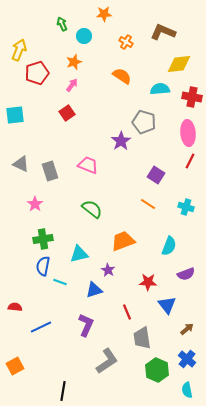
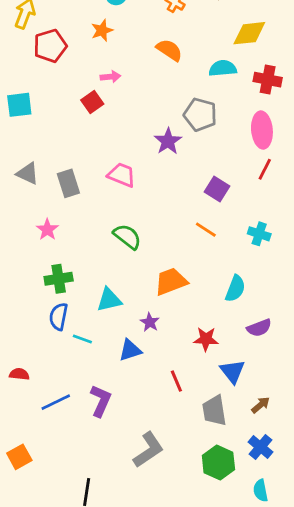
pink arrow: (72, 85) -> (110, 77), moved, turned 48
purple L-shape: (86, 325) -> (101, 401), moved
gray trapezoid: (142, 338) -> (214, 411), moved

